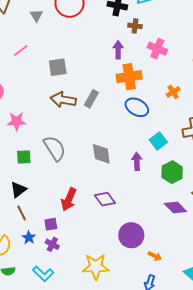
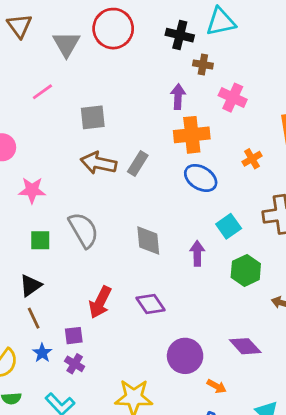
gray triangle: (36, 16) -> (66, 44), size x1.5
purple diamond: (175, 207) -> (245, 346), moved

